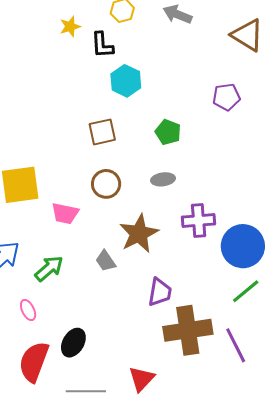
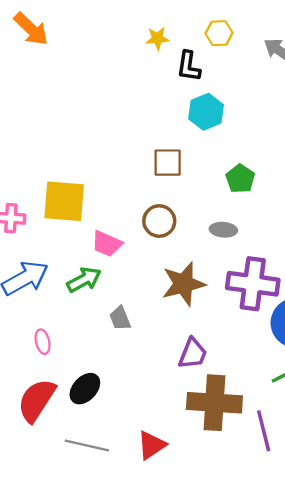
purple cross: (199, 221) -> (253, 284), size x1.4
gray trapezoid: (106, 261) -> (120, 318), moved
green arrow: (49, 268) -> (84, 280), moved

